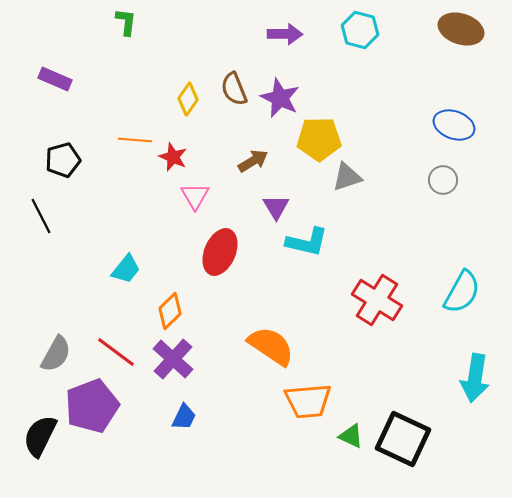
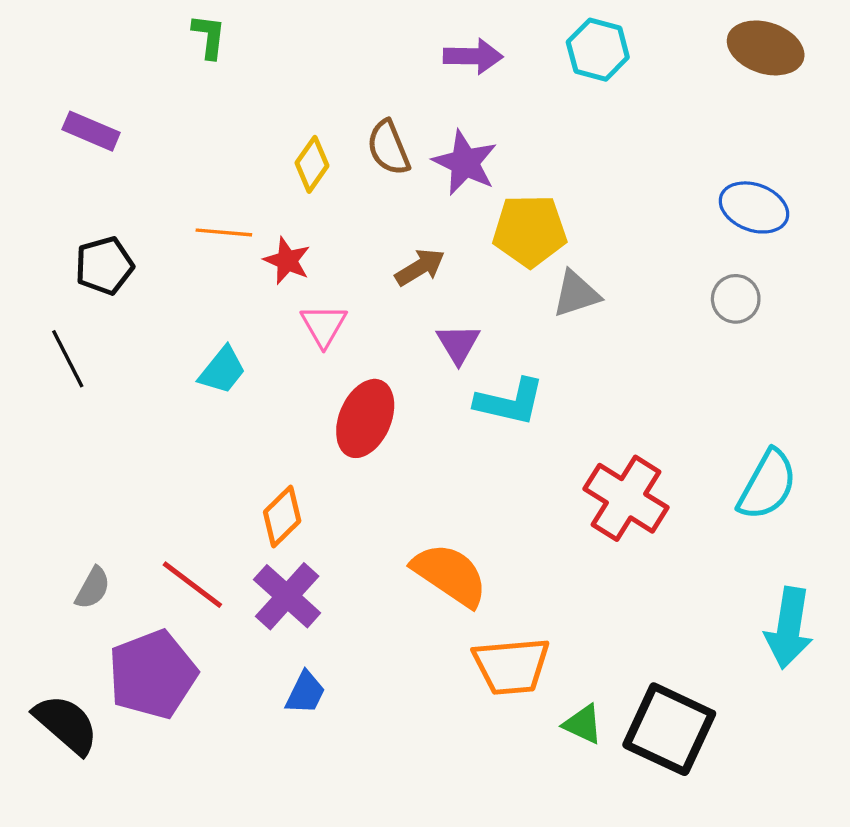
cyan trapezoid: (126, 269) -> (222, 370), moved
gray semicircle: (56, 354) -> (93, 588), size x0.7
black semicircle: (40, 436) -> (66, 724), turned 105

